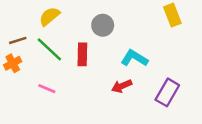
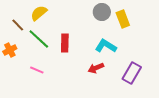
yellow rectangle: (172, 15) -> (123, 19), moved
gray circle: (103, 25) -> (102, 12), moved
brown line: (18, 40) -> (18, 25), moved, turned 64

